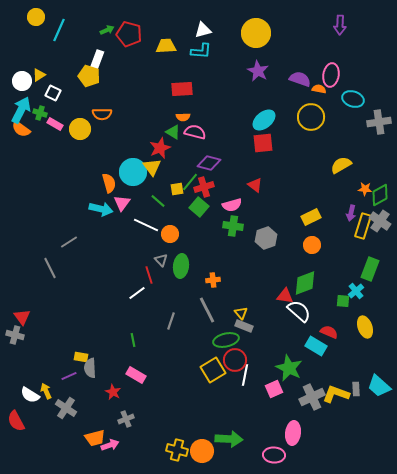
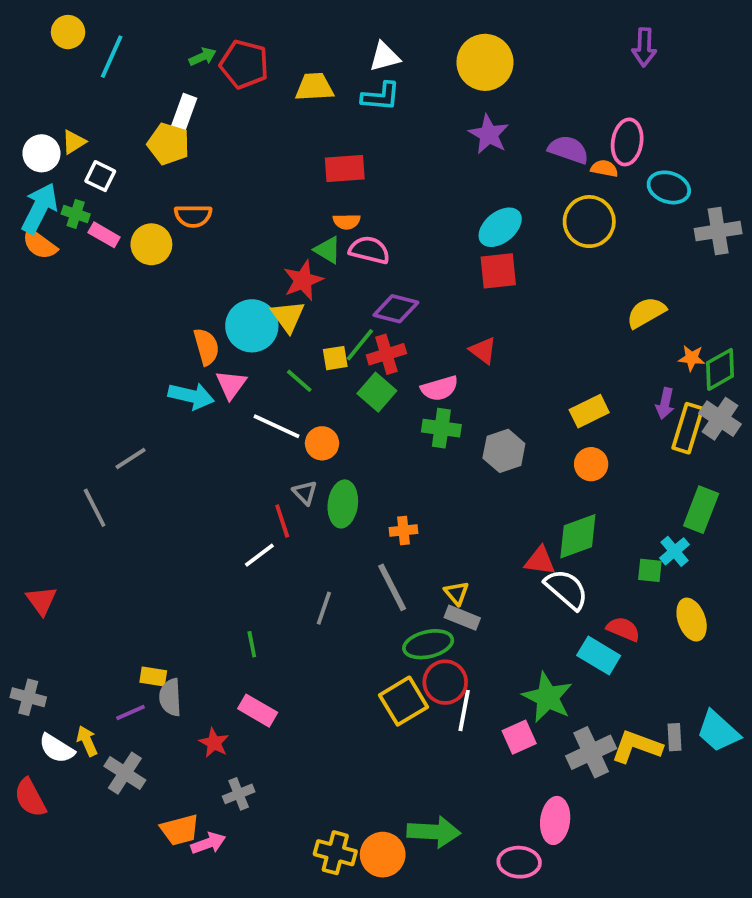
gray cross: (15, 335) -> (28, 697), moved

